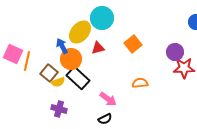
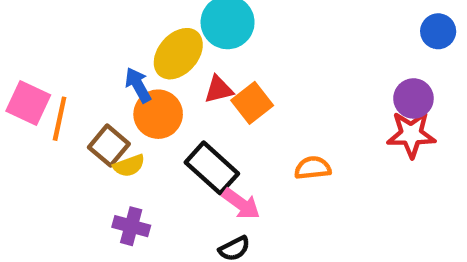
orange square: (133, 44) -> (252, 103), moved
purple circle: (175, 52) -> (413, 98), moved
black rectangle: (78, 78) -> (212, 168), moved

